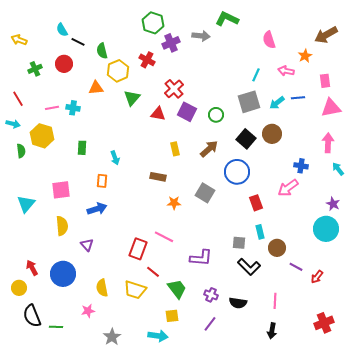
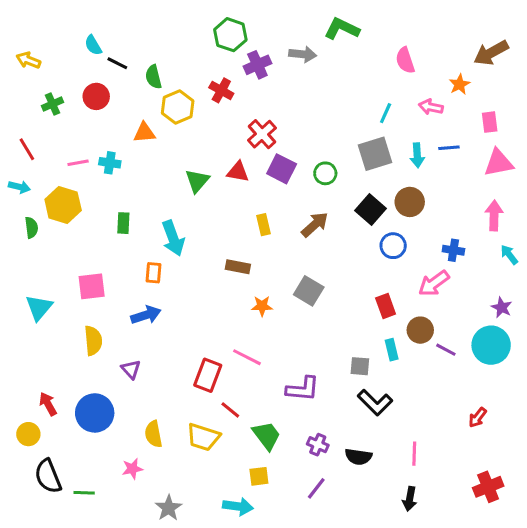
green triangle: (132, 98) -> (197, 181), moved
cyan arrow: (277, 103) -> (417, 155), turned -56
cyan arrow: (115, 158) -> (173, 238), size x1.6
blue circle: (237, 172) -> (393, 246), moved, size x0.7
brown circle: (277, 248) -> (420, 330), moved
purple line: (296, 267) -> (446, 350), moved

